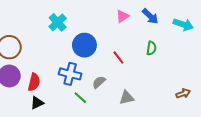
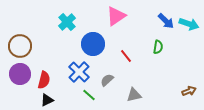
pink triangle: (123, 16) -> (116, 16), moved, size x1.5
blue arrow: (150, 16) -> (166, 21), moved
blue cross: (70, 74) -> (79, 72), turned 30

